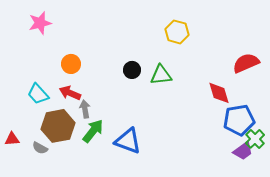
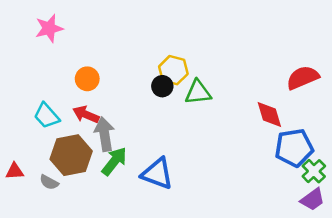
yellow hexagon: (177, 32) -> (173, 70), moved
gray arrow: (85, 109) -> (104, 134), size x1.5
purple trapezoid: (243, 151) -> (313, 199), moved

